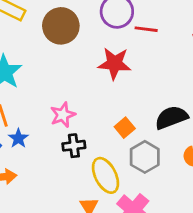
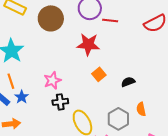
black semicircle: (171, 118) -> (128, 82), size x0.6
orange square: (125, 128) -> (99, 74), moved
gray hexagon: (145, 157) -> (118, 119), moved

